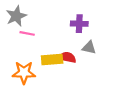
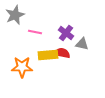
purple cross: (79, 24) -> (66, 33), moved, turned 35
pink line: (27, 33) -> (35, 32), moved

